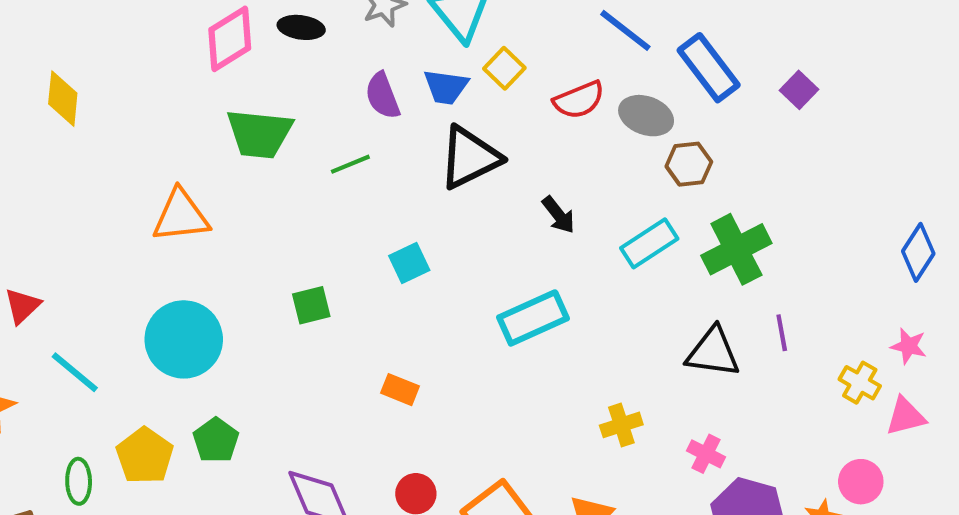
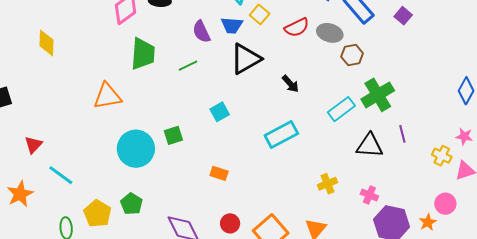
green trapezoid: (259, 134) -> (143, 54), turned -88
cyan rectangle: (649, 243) -> (341, 109), moved
cyan circle: (184, 339) -> (136, 149), moved

